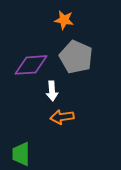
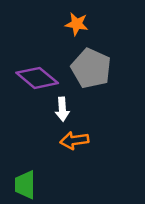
purple diamond: (31, 65) -> (37, 78), turned 44

